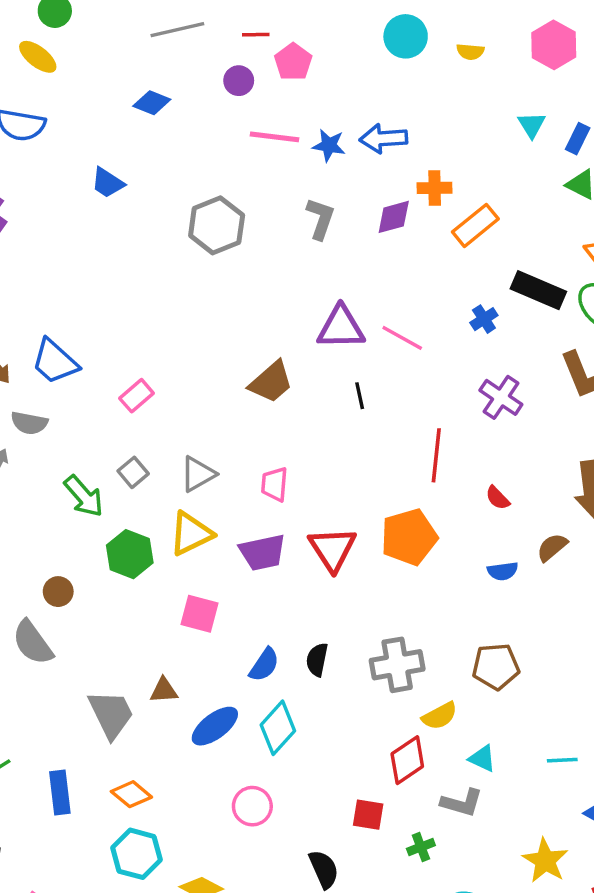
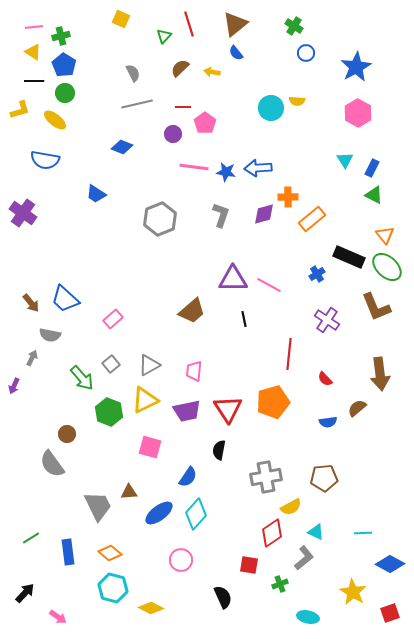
yellow semicircle: (470, 52) -> (297, 101), moved
black semicircle: (317, 660) -> (219, 450), moved
gray L-shape: (462, 803) -> (304, 558), turned -55

